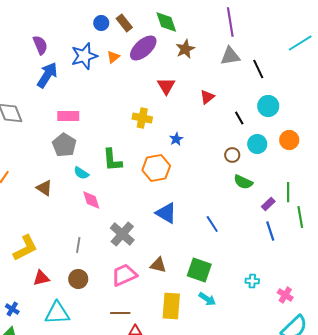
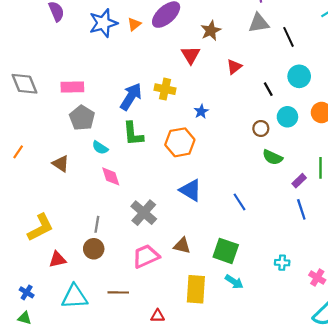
brown star: (185, 49) -> (211, 31), moved
blue arrow: (47, 75) -> (131, 97), moved
pink rectangle: (68, 116) -> (72, 87), moved
brown circle: (78, 279) -> (94, 249), moved
brown line: (120, 313) -> (118, 292), moved

